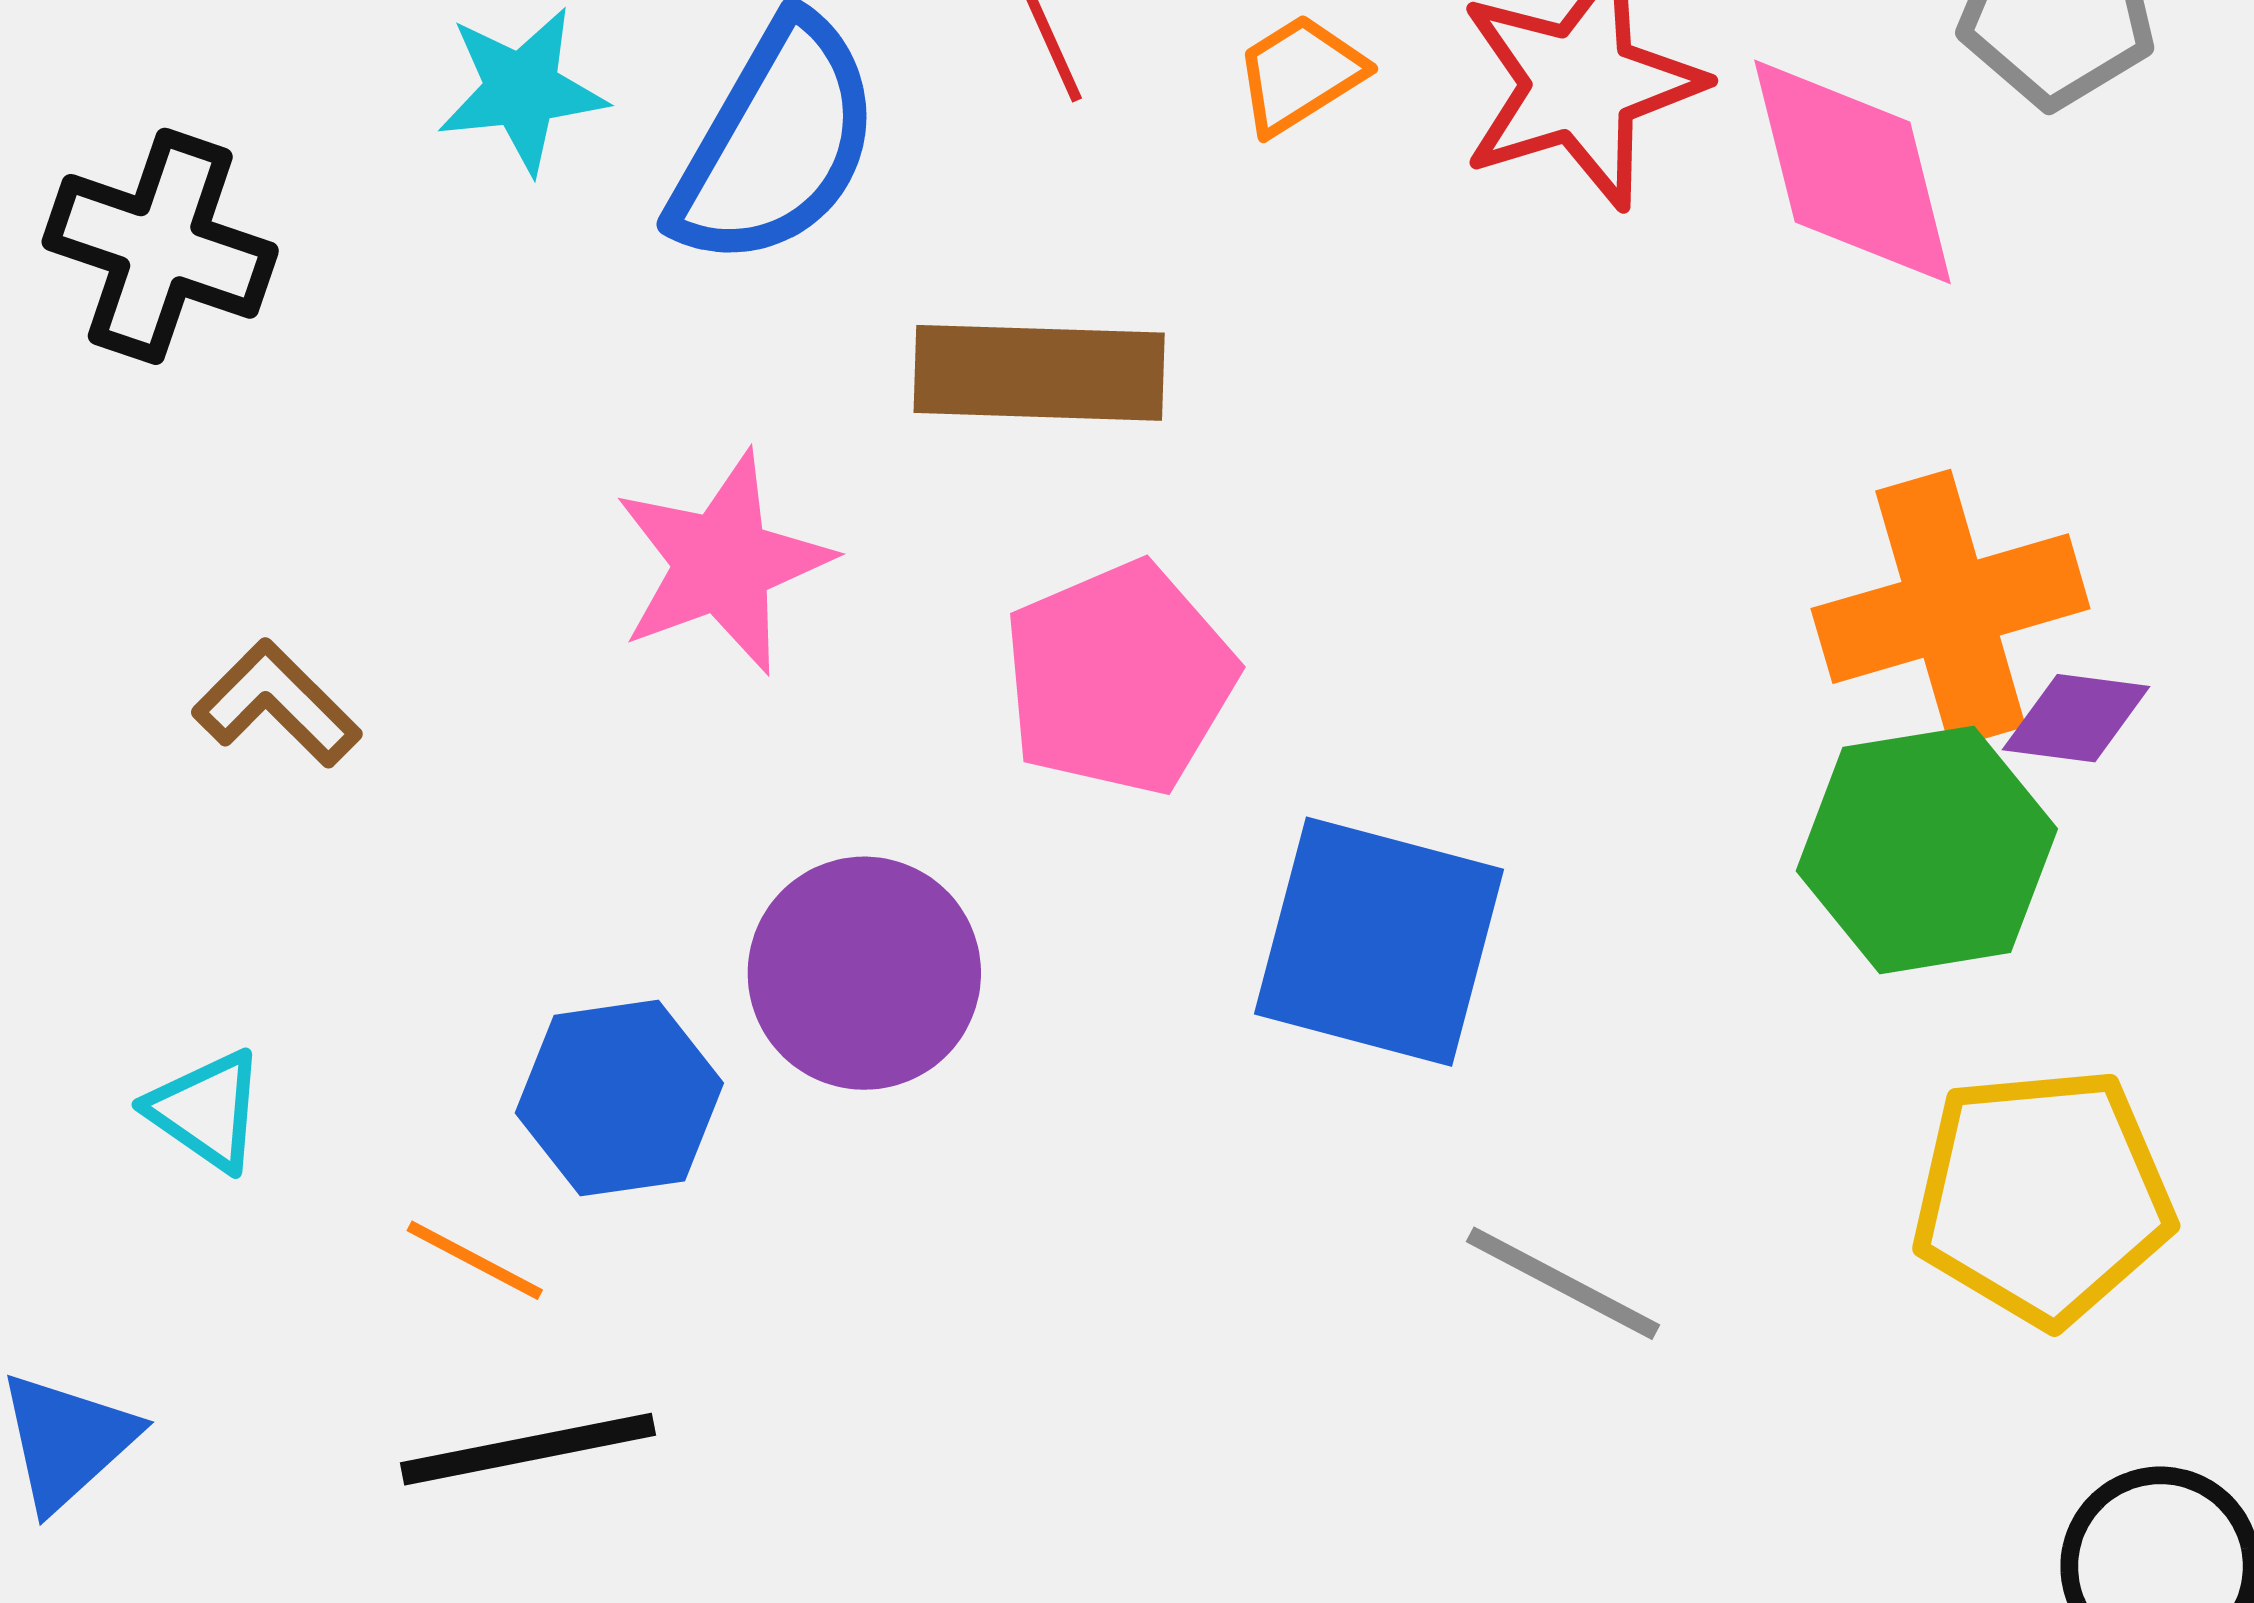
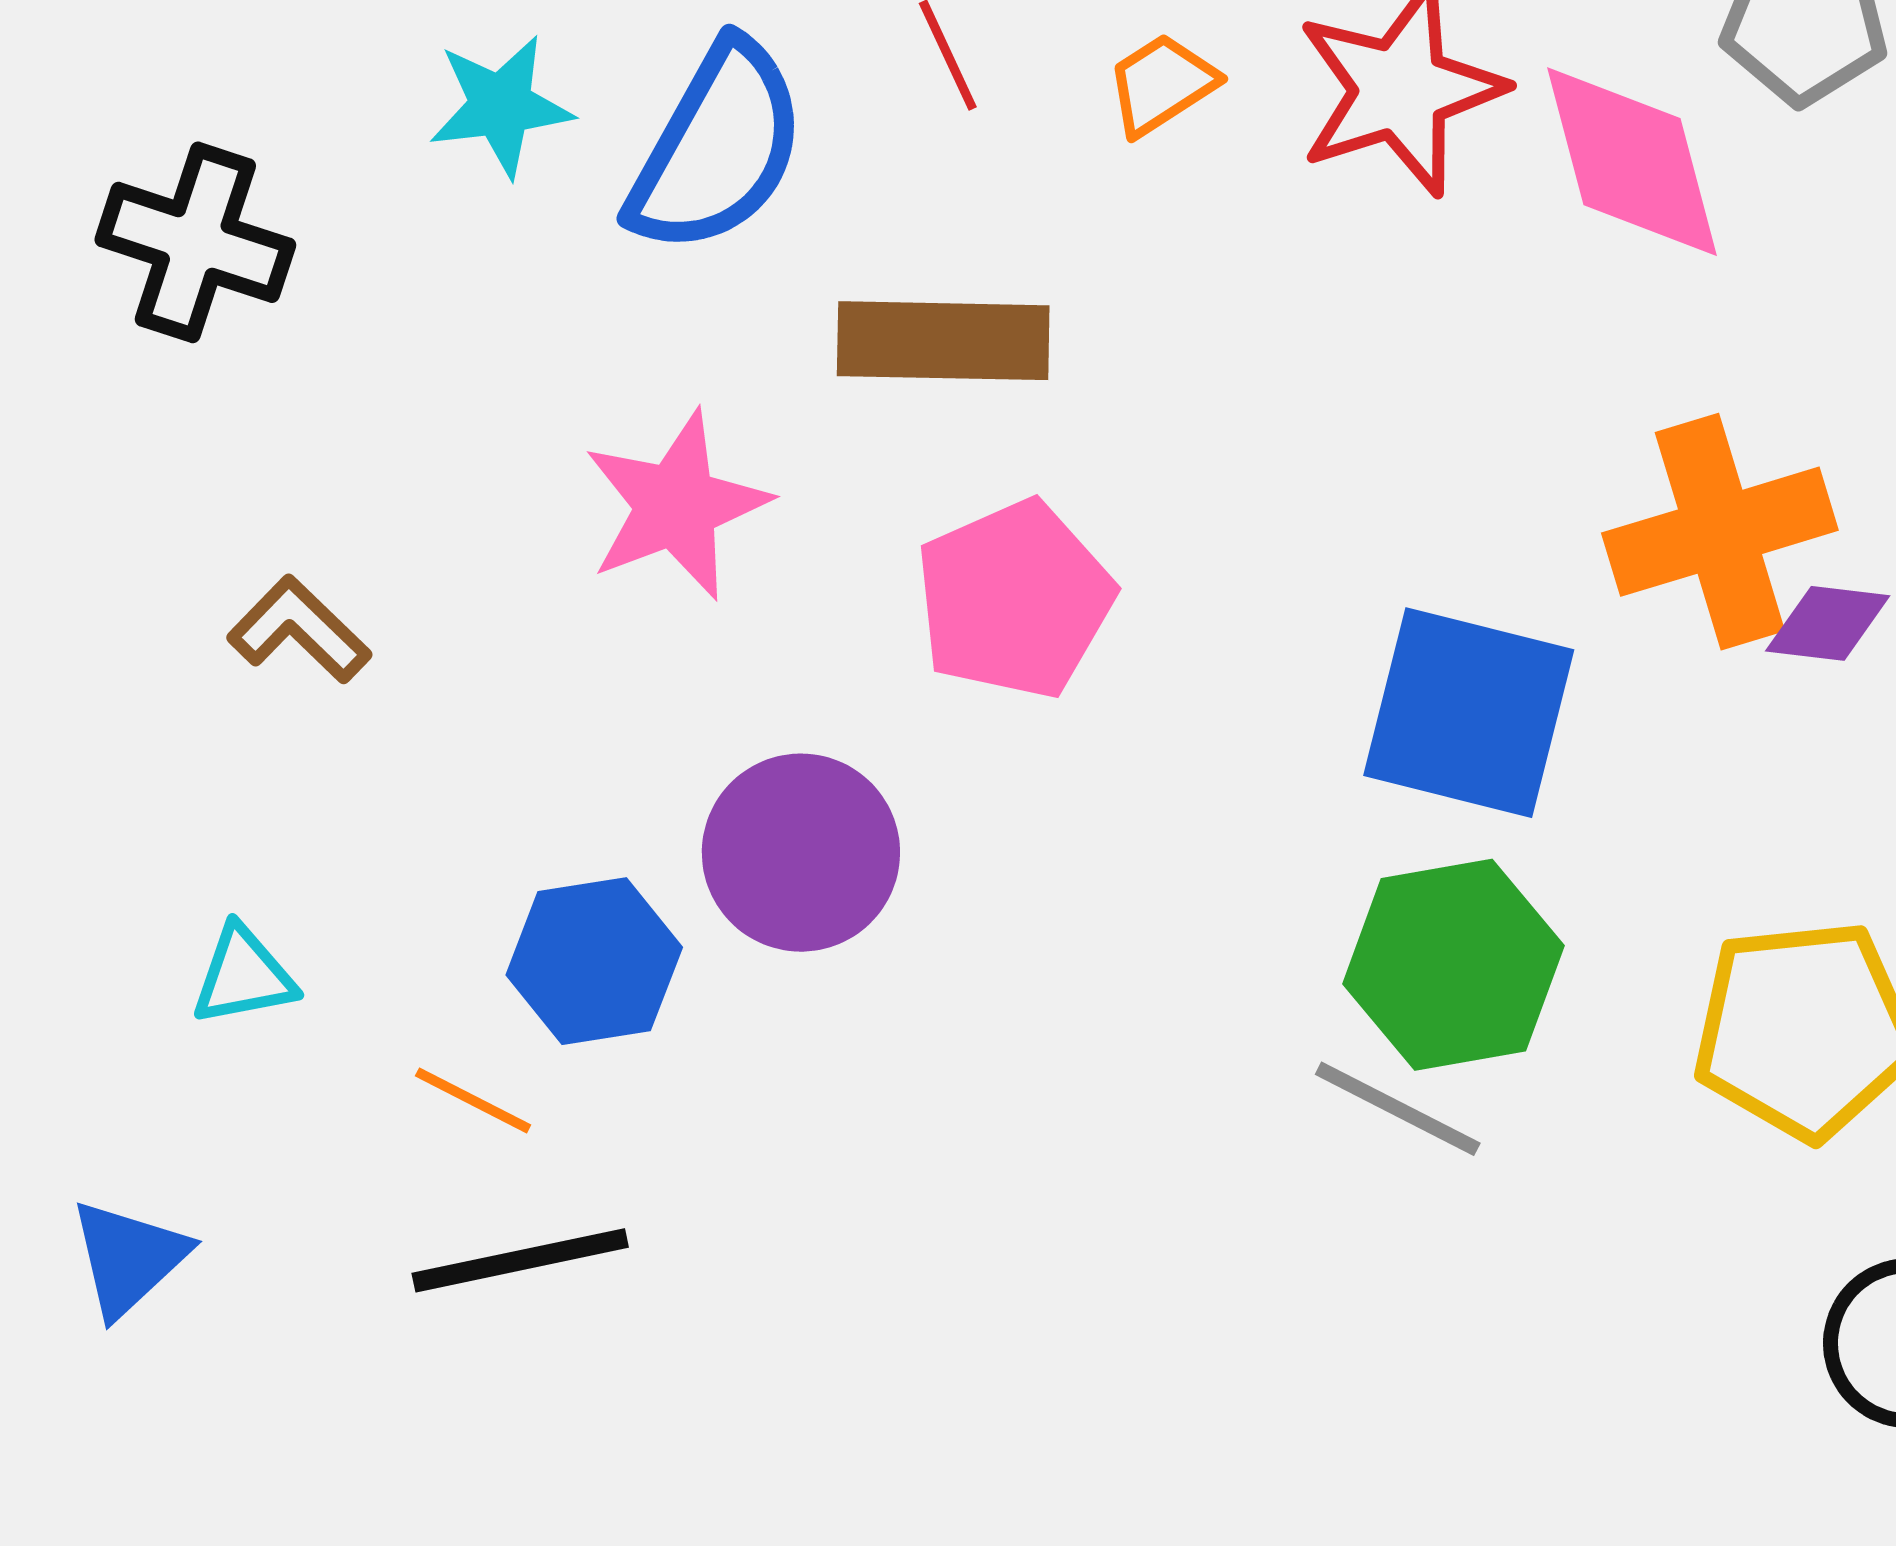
green hexagon: (1927, 850) -> (1453, 965), moved
blue square: (1379, 942) -> (1469, 713), moved
cyan triangle: (206, 1110) -> (243, 976), turned -45

